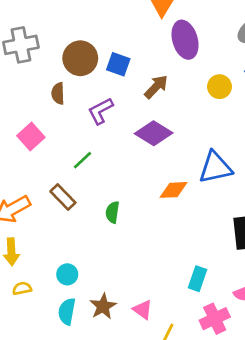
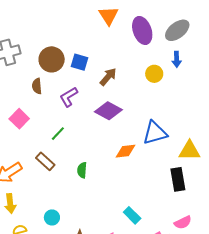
purple ellipse: (185, 40) -> (142, 30), moved
cyan rectangle: (198, 279) -> (132, 215), moved, turned -60

